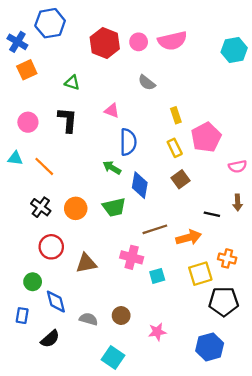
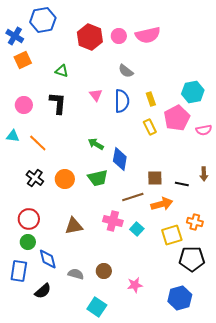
cyan hexagon: (234, 50) -> (193, 92), moved
pink triangle: (112, 111) -> (96, 95), turned 32
blue semicircle: (128, 142) -> (122, 101), moved
pink semicircle: (238, 166) -> (204, 130), moved
brown square: (181, 179) -> (155, 178), moved, turned 35
red circle: (51, 247) -> (29, 219), moved
cyan square: (157, 276) -> (137, 229), moved, turned -32
blue rectangle: (22, 316) -> (19, 271), size x1.5

